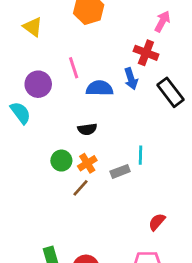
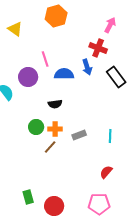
purple circle: (38, 84) -> (28, 77), moved
cyan line: (140, 155) -> (110, 136), moved
orange cross: (87, 163) -> (55, 129), turned 32

